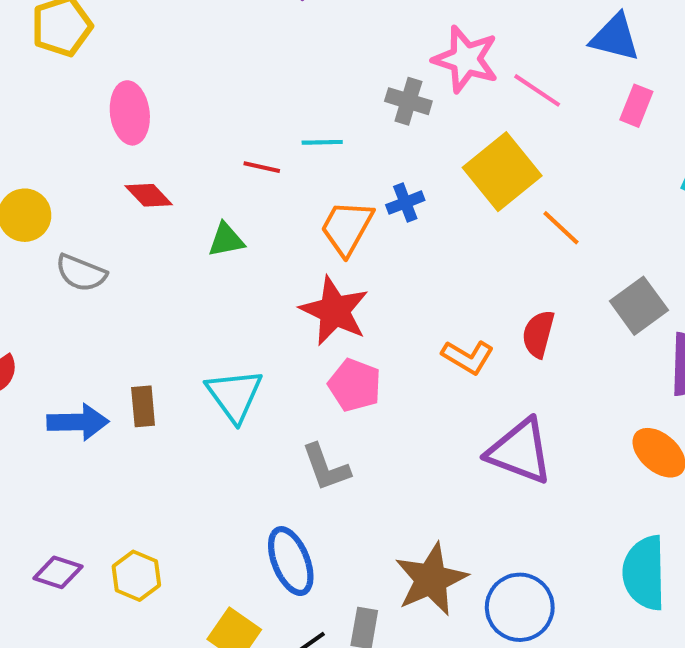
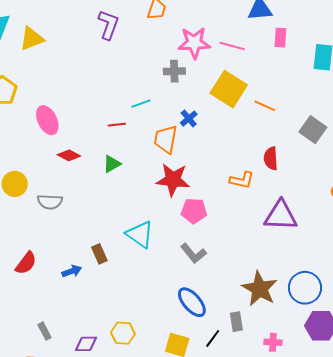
blue arrow: (78, 422) -> (72, 271), size x0.7

